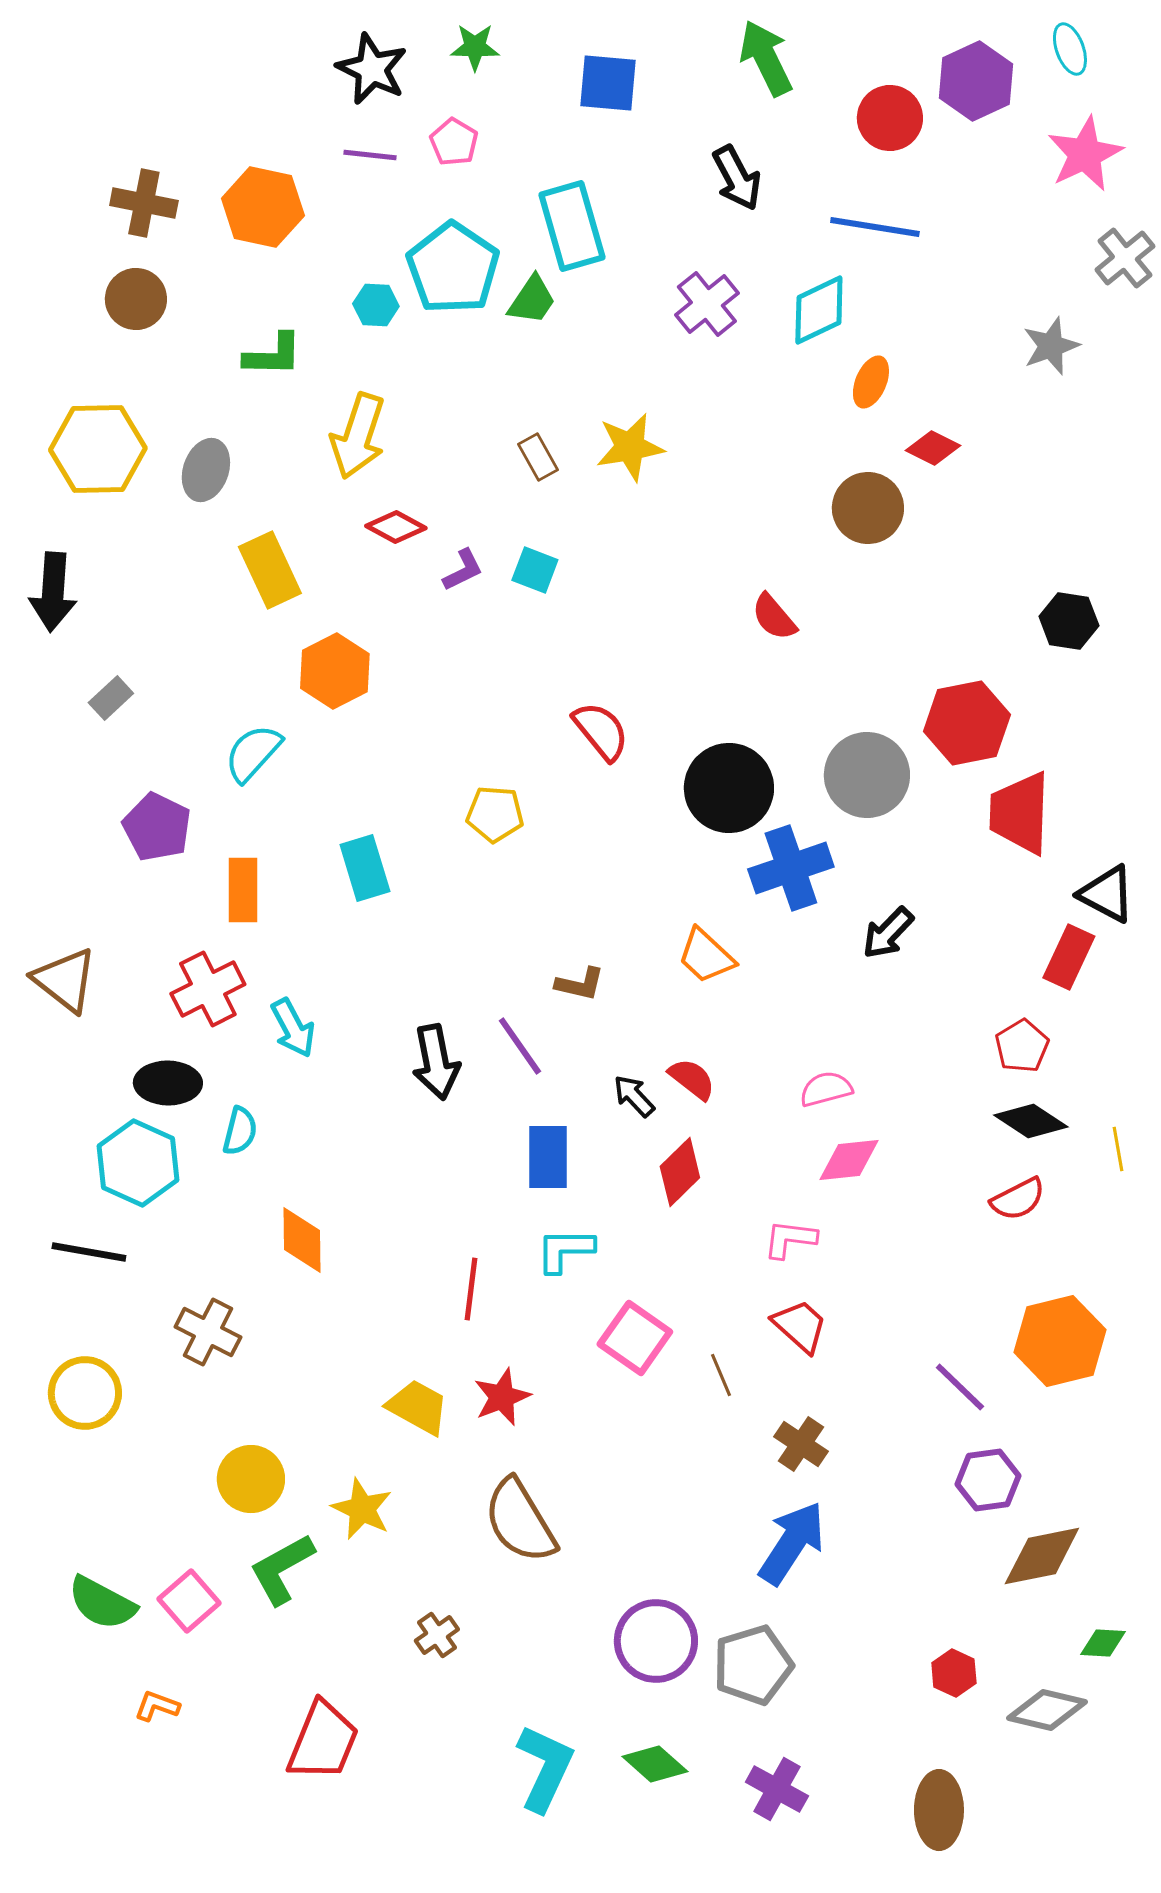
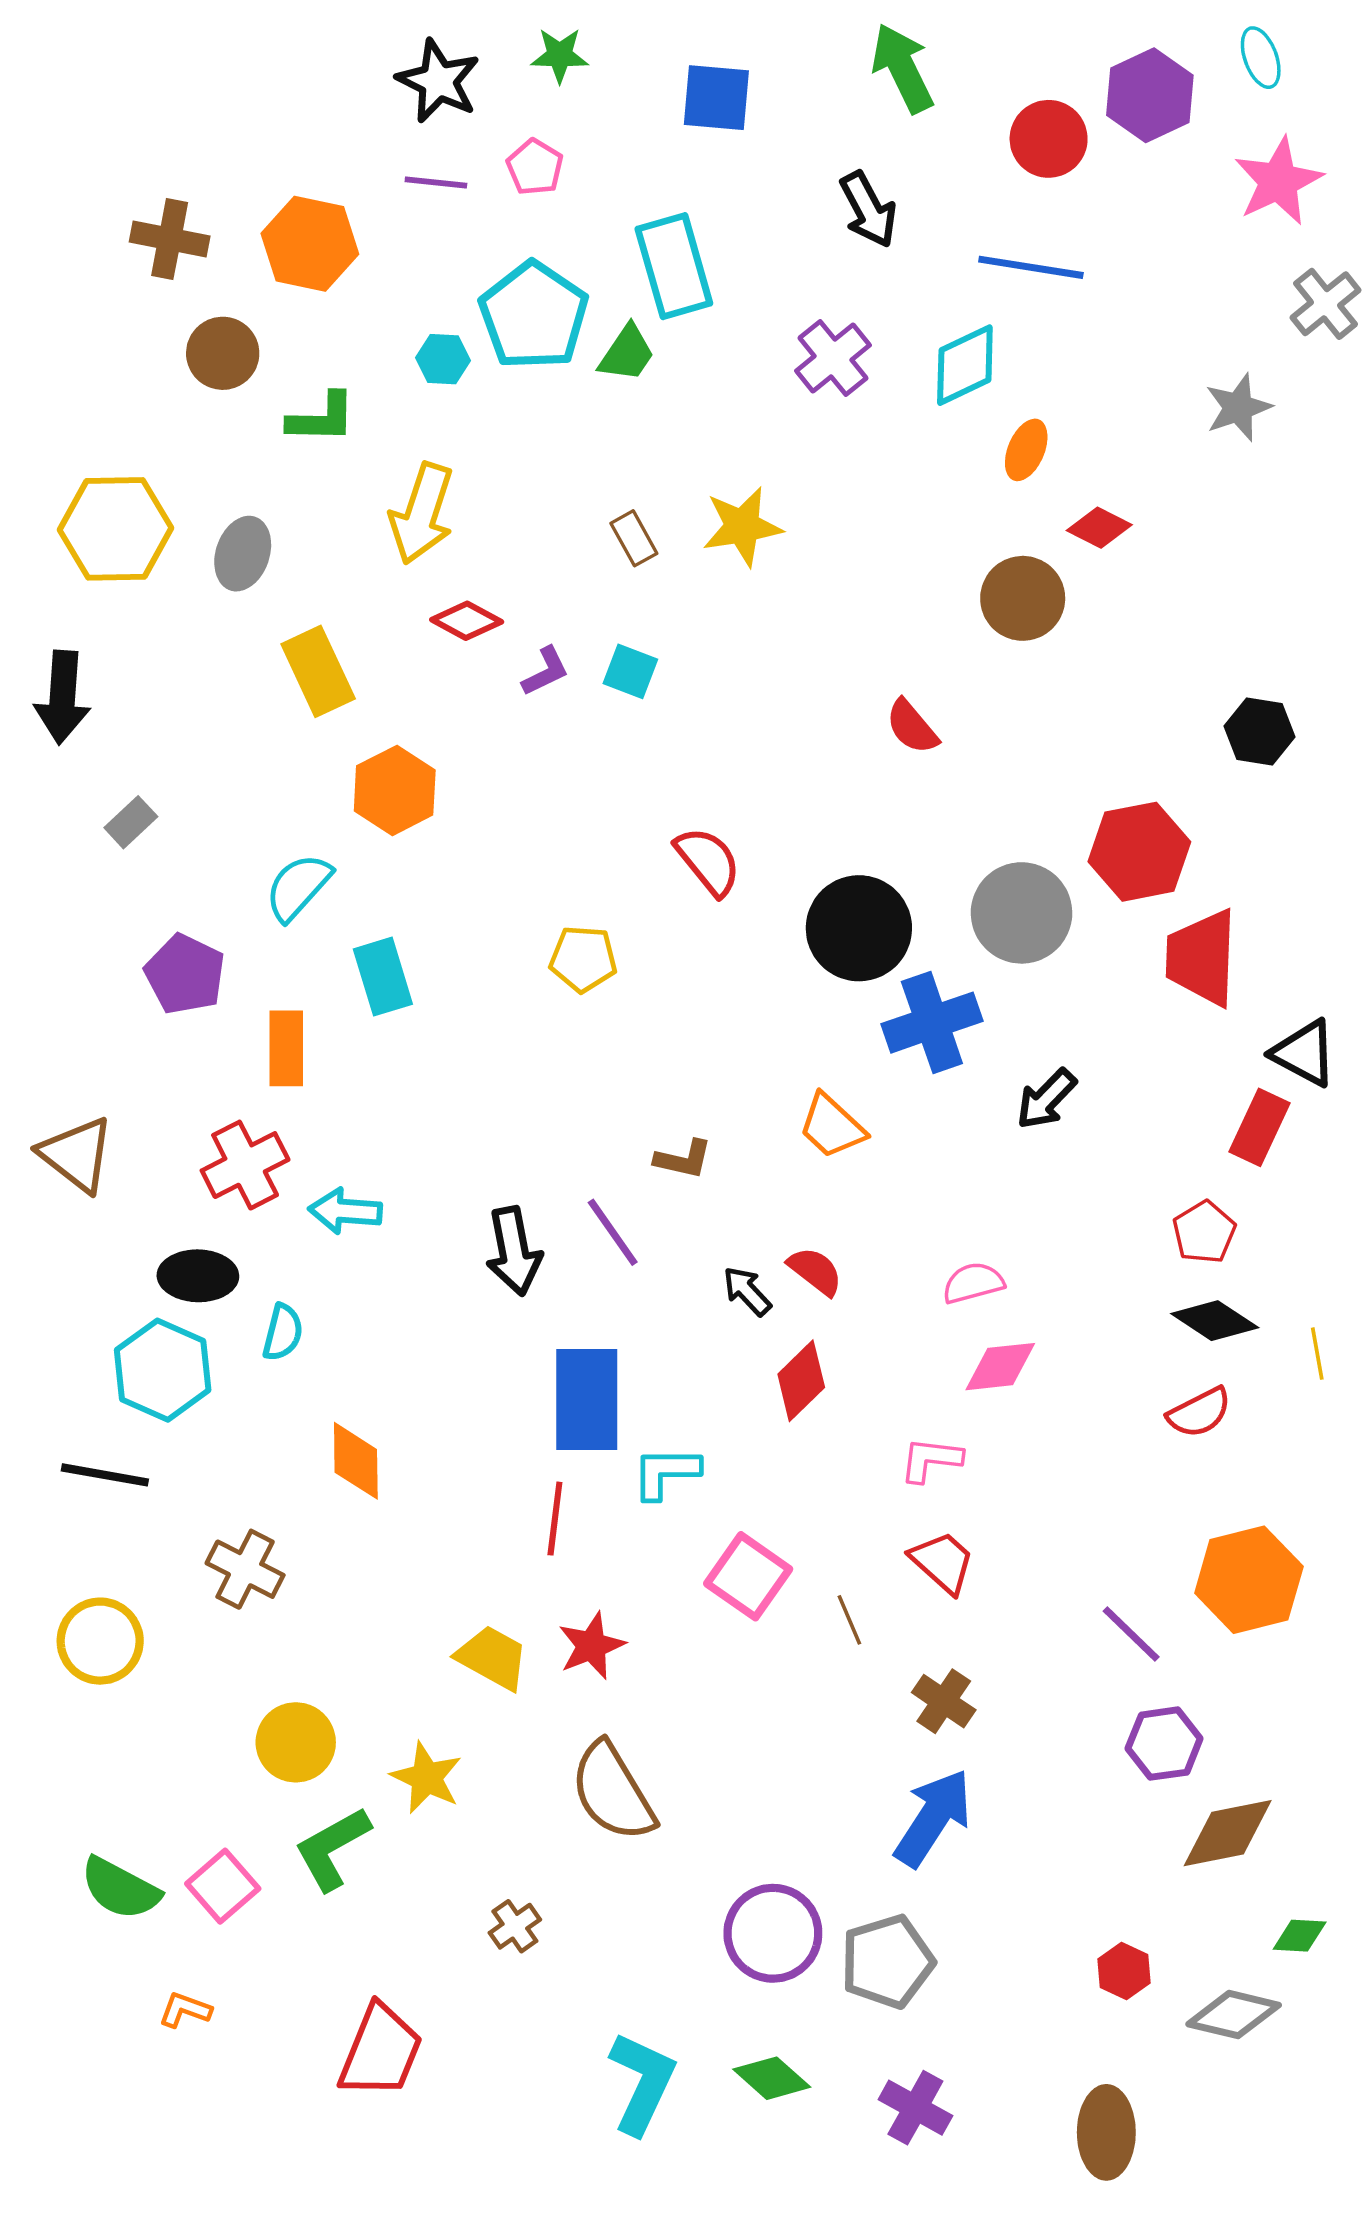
brown circle: (136, 299) -> (223, 353), moved
cyan rectangle: (365, 868) -> (383, 977), moved
cyan arrow: (293, 1028) -> (345, 1211), turned 122
blue rectangle: (548, 1157) -> (587, 1400), moved, size x1.4

